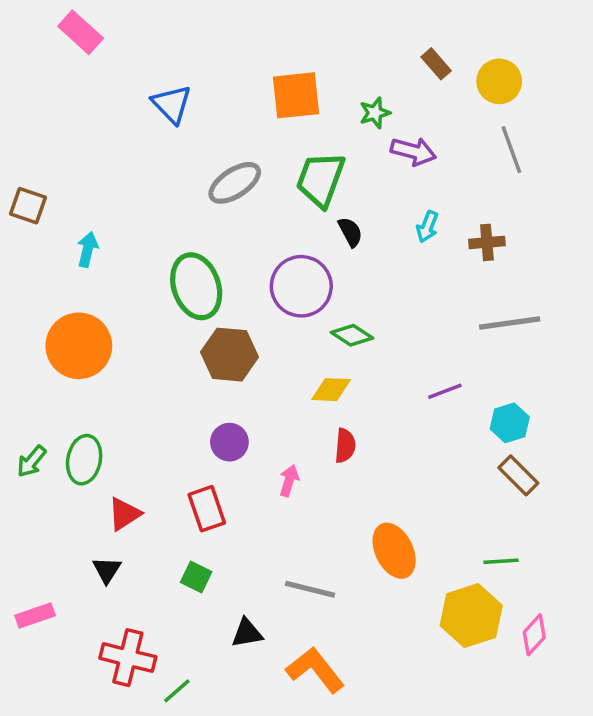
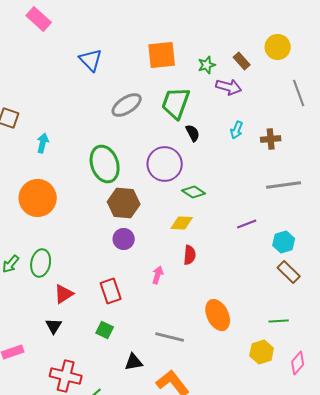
brown rectangle: (436, 64) -> (242, 61), moved
gray line: (511, 150) -> (299, 93), moved
purple circle: (229, 442) -> (124, 239), moved
yellow hexagon: (471, 616) -> (262, 352), size x0.7

